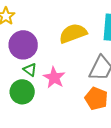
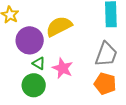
yellow semicircle: (73, 33) -> (59, 26), moved

